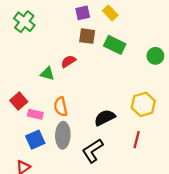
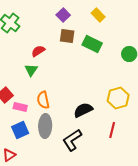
purple square: (83, 13) -> (63, 15), turned -32
yellow rectangle: (110, 13) -> (98, 15), moved
red semicircle: (68, 61) -> (38, 51), moved
green triangle: (47, 74) -> (31, 70), turned 48

